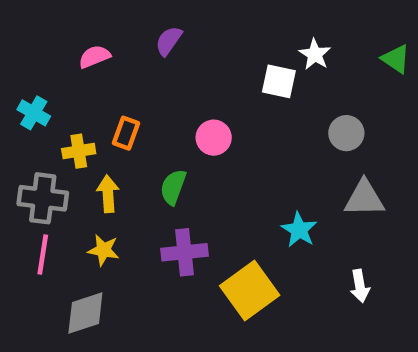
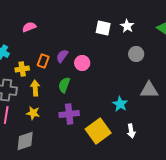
purple semicircle: (169, 41) -> (62, 56), moved
white square: (279, 81) -> (103, 28), moved
gray circle: (346, 133) -> (136, 54), moved
white arrow: (360, 286) -> (131, 131), moved

